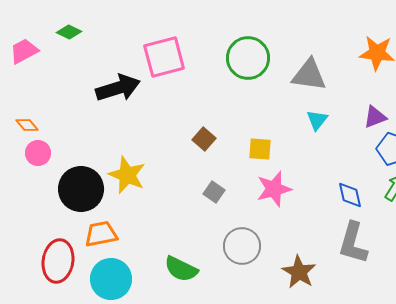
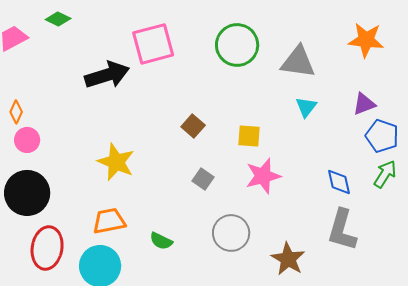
orange diamond: (27, 125) -> (16, 112), turned 65
black circle: (81, 189) -> (27, 193), moved
orange trapezoid: (101, 234) -> (109, 221), moved
green semicircle: (181, 269) -> (161, 241), moved, size x0.7

